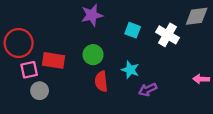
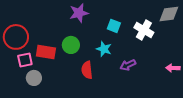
green circle: (93, 55) -> (71, 45), moved
cyan star: (130, 70) -> (104, 49), moved
purple arrow: (148, 90) -> (128, 65), moved

